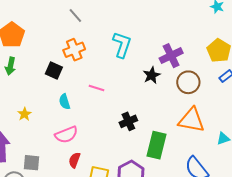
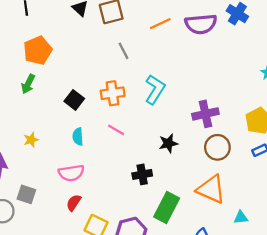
gray line: (75, 15) -> (123, 51), moved
orange cross: (74, 50) -> (113, 93), moved
black star: (152, 75) -> (168, 143), moved

